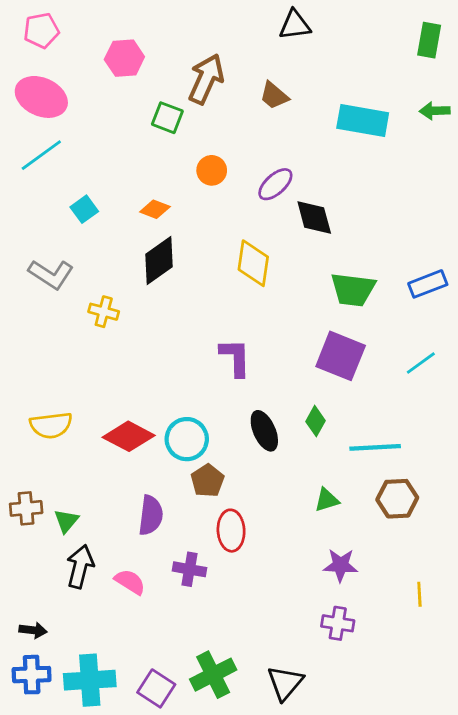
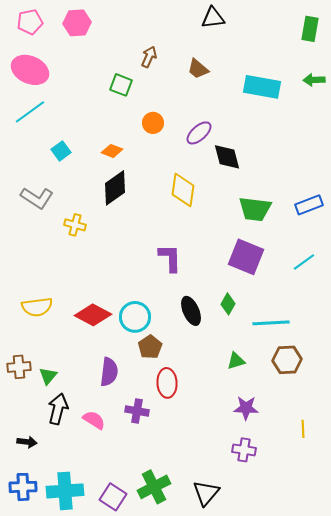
pink hexagon: (124, 58) -> (77, 23), moved
brown arrow: (206, 79) -> (149, 57), size x0.6
black arrow: (33, 630) -> (27, 442), moved

